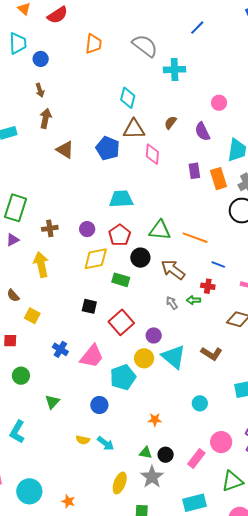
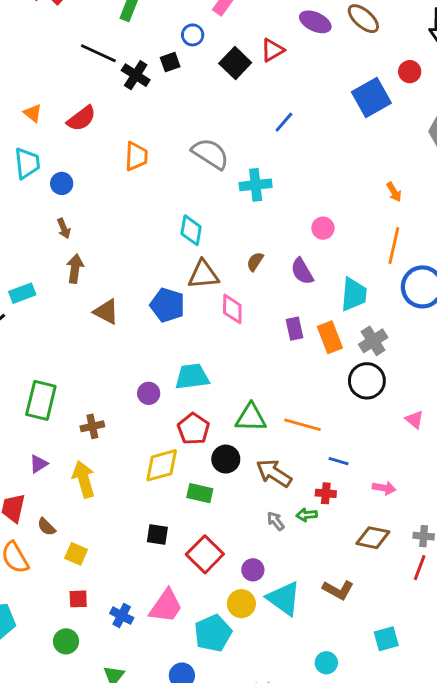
purple circle: (87, 229) -> (149, 393), moved
purple triangle: (13, 240) -> (39, 464), moved
red square: (10, 341) -> (78, 599), moved
blue cross: (60, 349) -> (122, 616), moved

